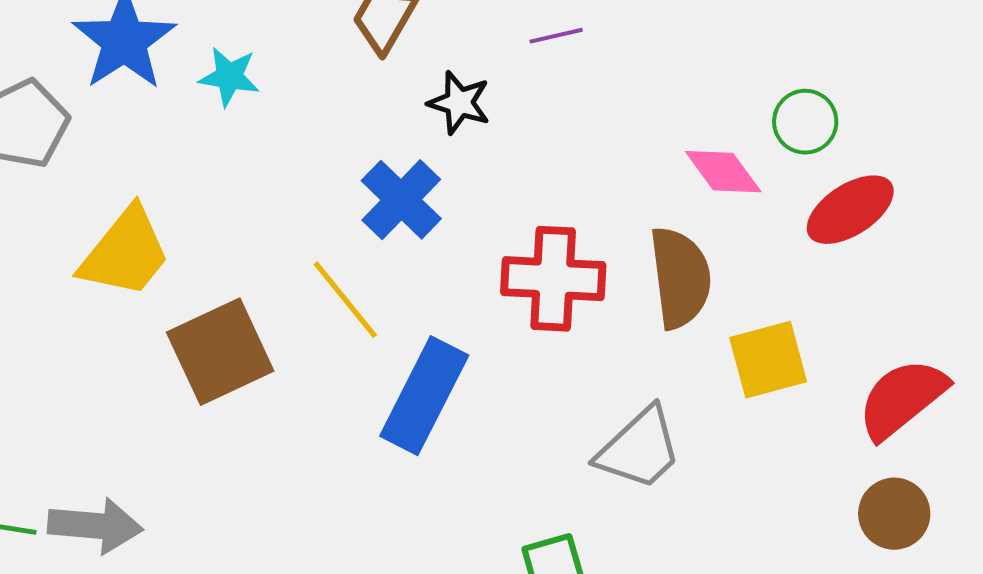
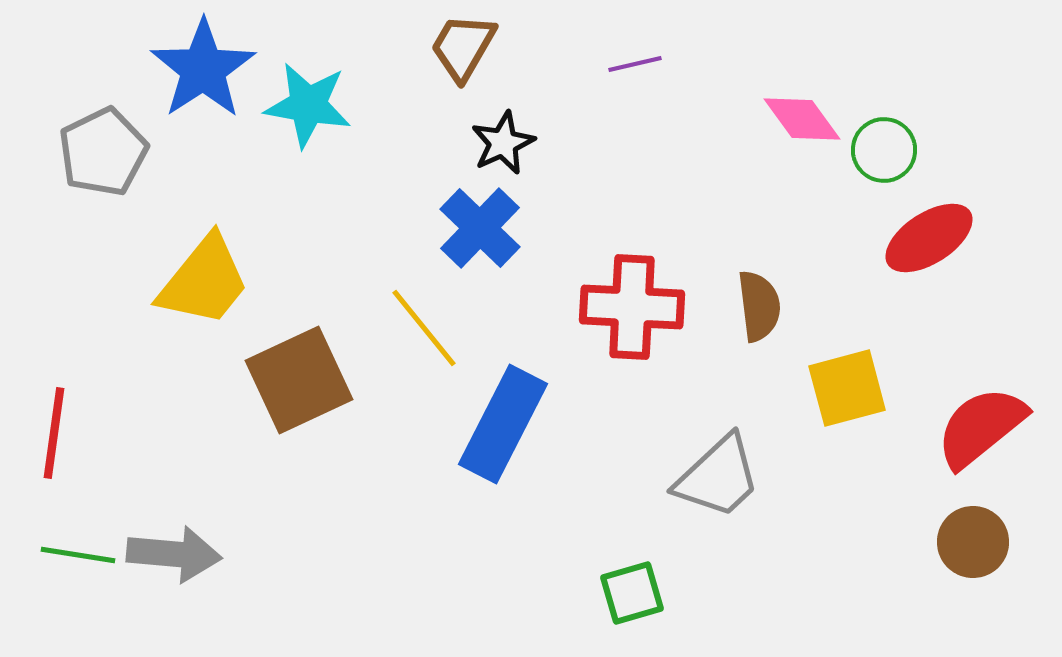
cyan star: (229, 77) -> (308, 105), size x1.4
black star: (459, 103) -> (503, 143), moved, turned 30
pink diamond: (723, 172) -> (802, 119), moved
brown semicircle: (680, 278) -> (759, 306), size x0.7

